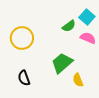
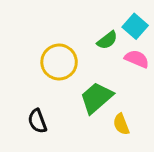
yellow circle: (22, 38) -> (59, 62), moved

